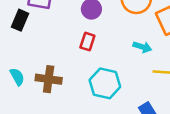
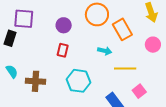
cyan semicircle: (17, 77) -> (12, 71), moved

